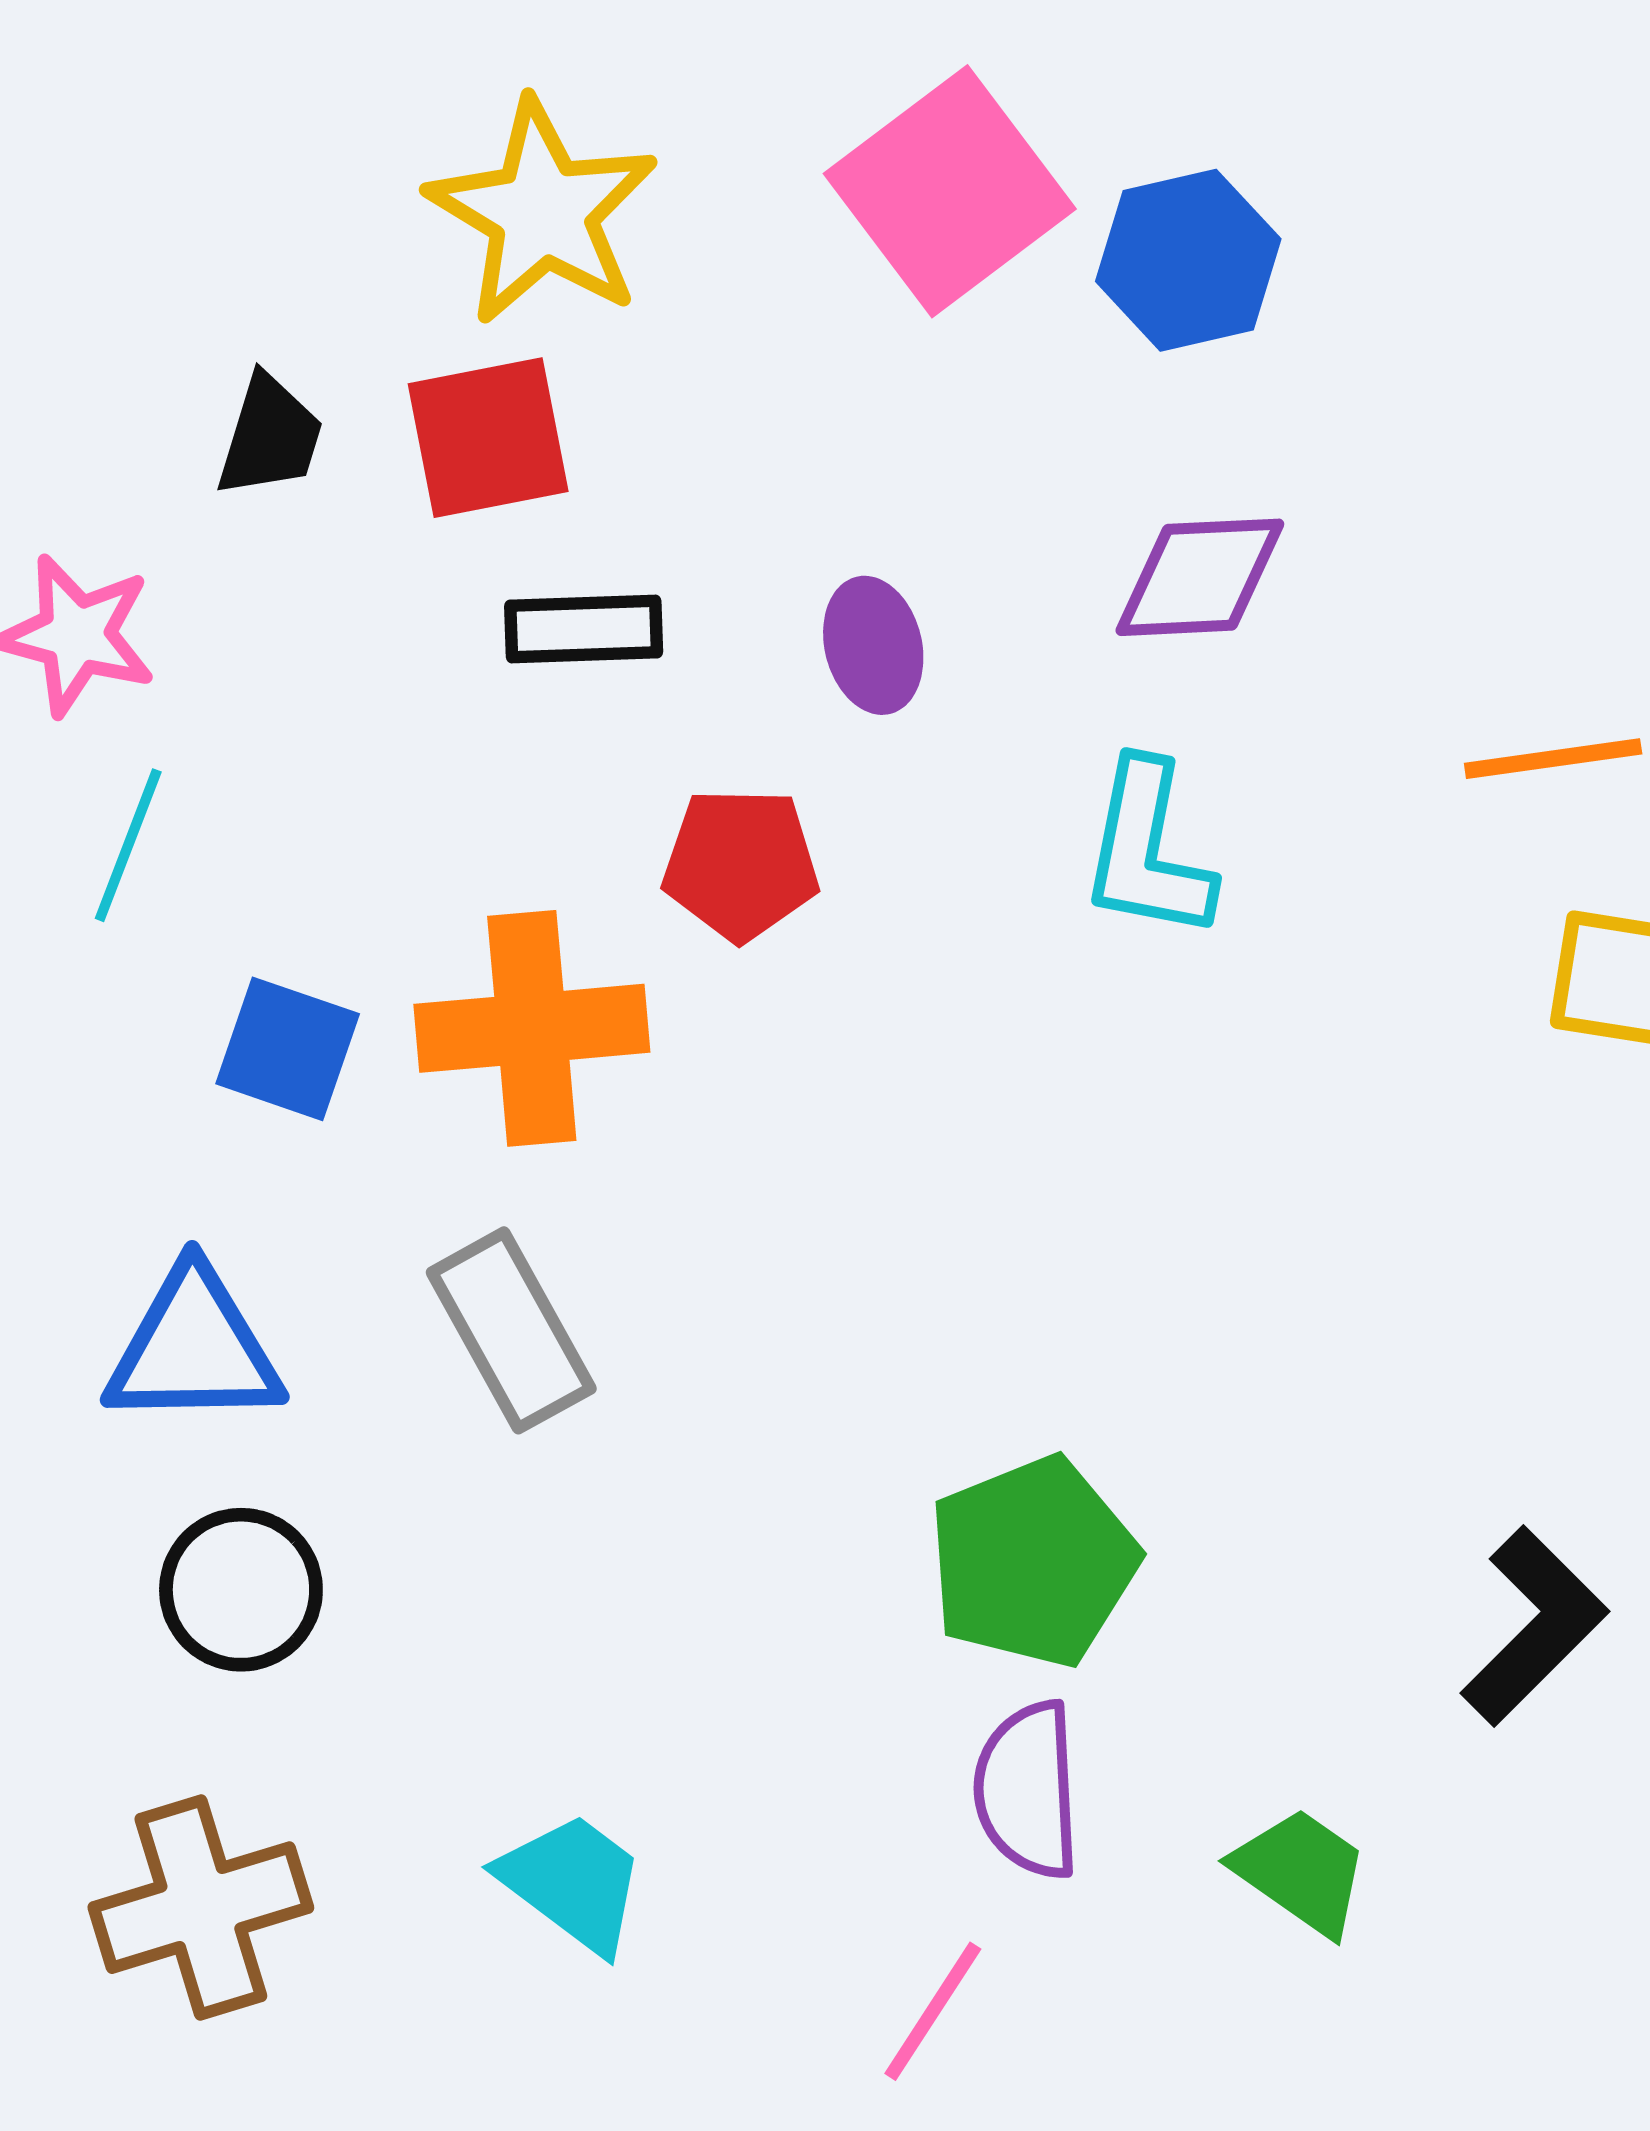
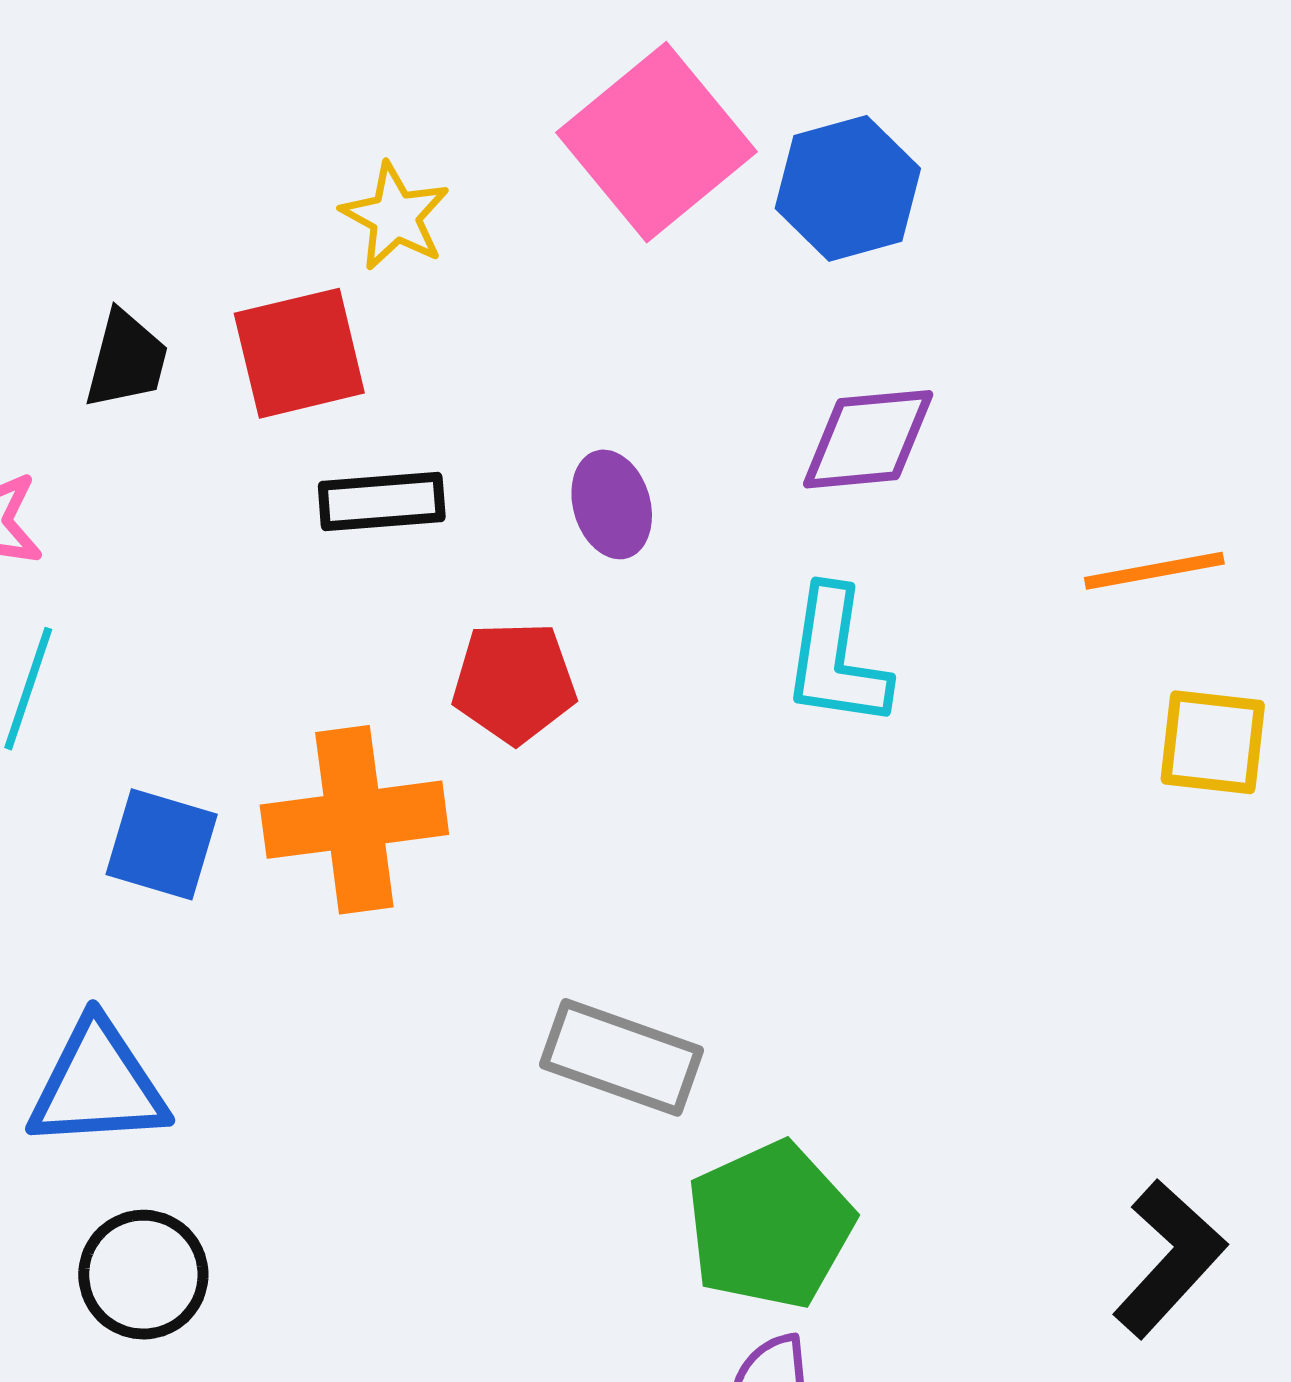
yellow star: (543, 212) -> (395, 216), moved, size x0.6
gray rectangle: (511, 1330) -> (621, 1057), moved, turned -39

